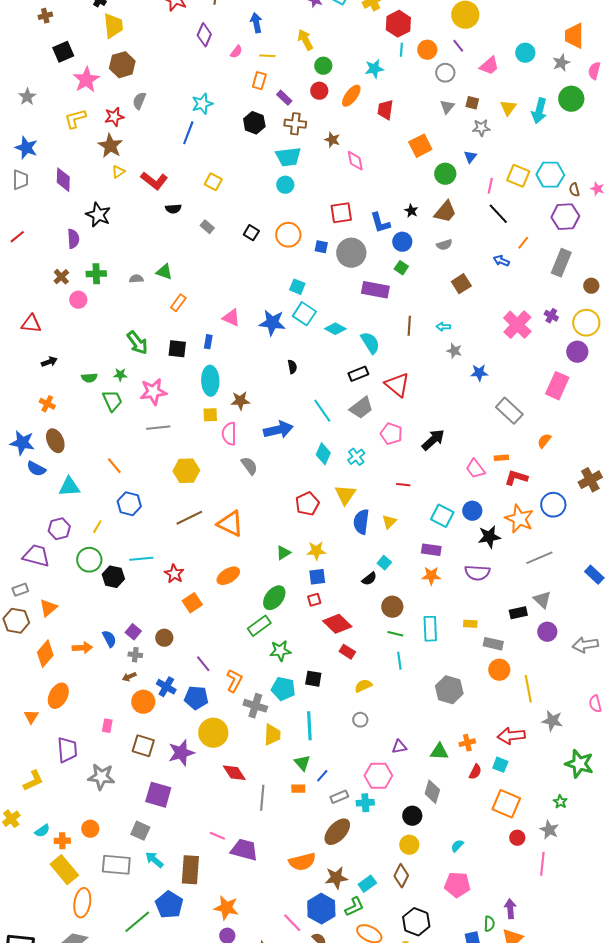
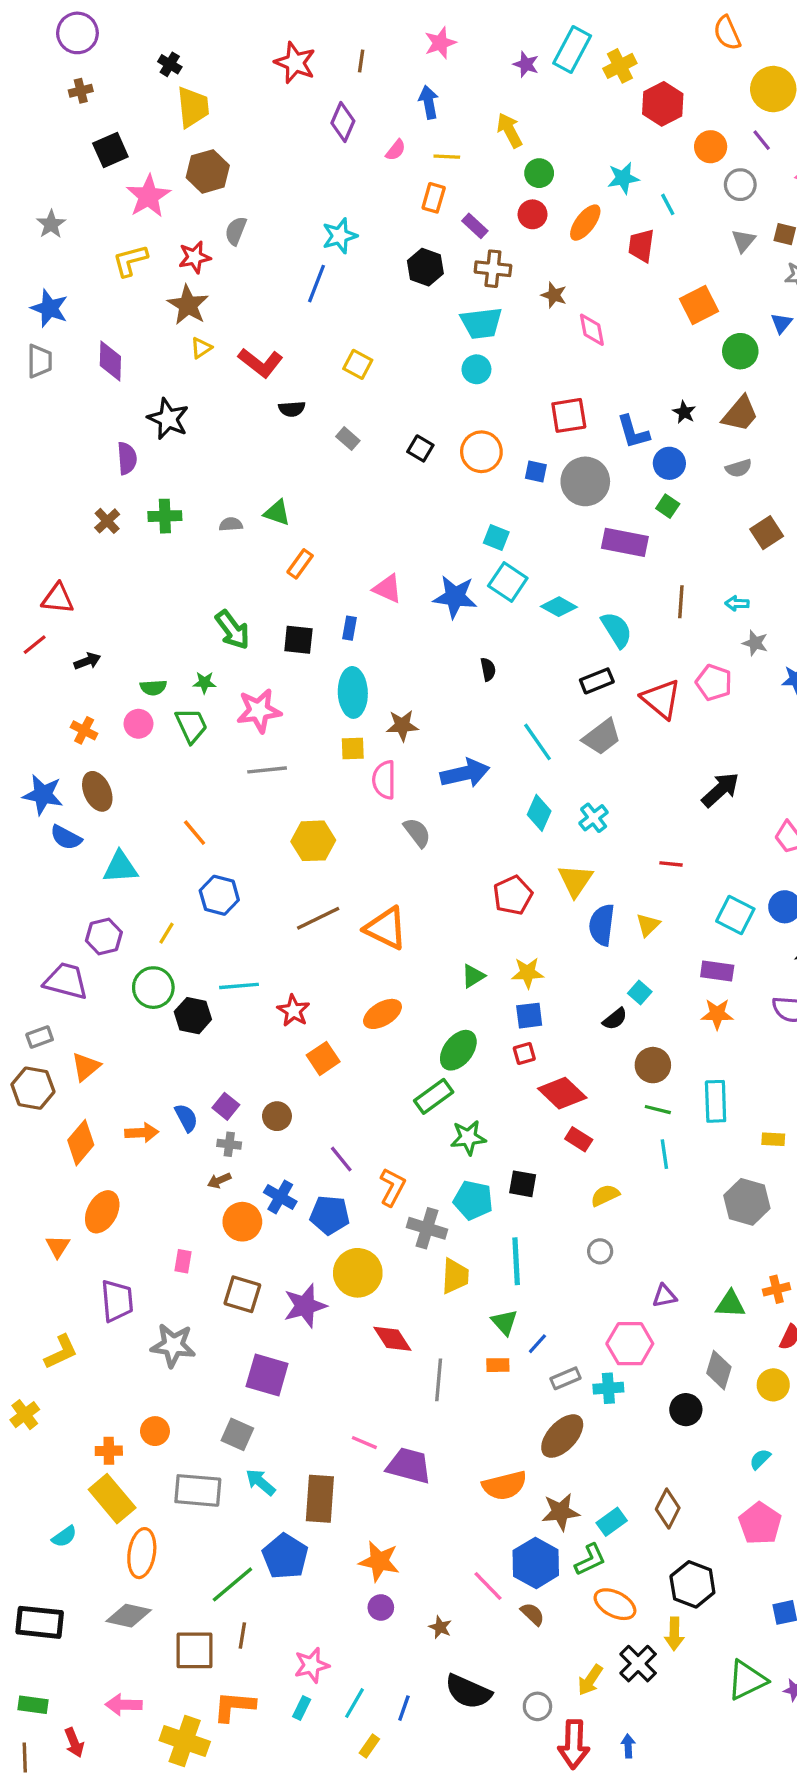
cyan line: (401, 50) -> (668, 204), moved, turned -32
red line: (17, 237) -> (35, 645), moved
pink circle: (78, 300) -> (138, 724), moved
pink pentagon: (391, 434) -> (714, 683), moved
yellow rectangle: (470, 624) -> (773, 1139), moved
cyan semicircle: (42, 831) -> (64, 1537), moved
yellow circle: (409, 845) -> (773, 1385), moved
pink pentagon: (457, 885) -> (760, 1523), turned 30

